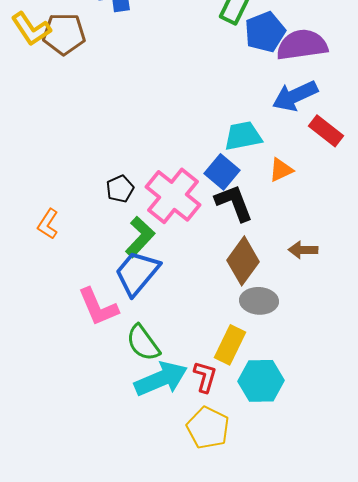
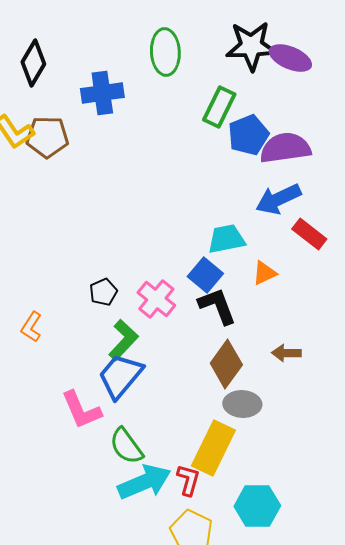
pink cross: (173, 196) -> (156, 299), size x0.7
yellow rectangle: (230, 345) -> (213, 448), size x1.4
cyan hexagon: (261, 381) -> (257, 506), moved

